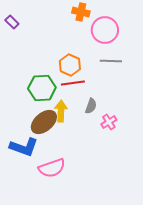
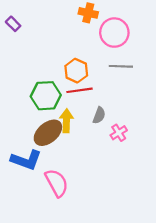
pink semicircle: (52, 168) -> (57, 183), turned -100

